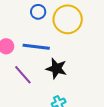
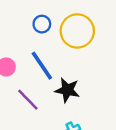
blue line: (36, 47) -> (42, 66), turned 52

